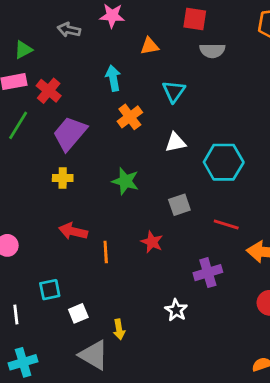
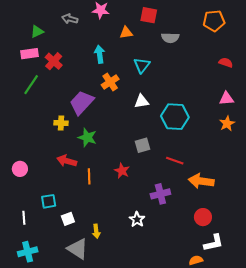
red square: (195, 19) -> (149, 15), moved
purple trapezoid: (70, 133) -> (82, 103), moved
green star: (125, 181) -> (87, 137), moved

